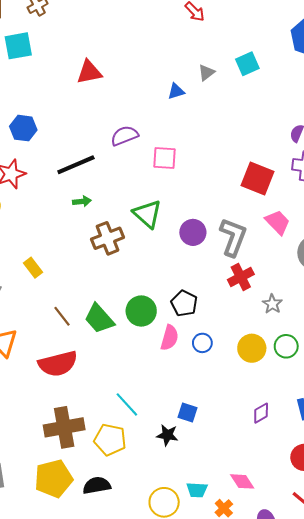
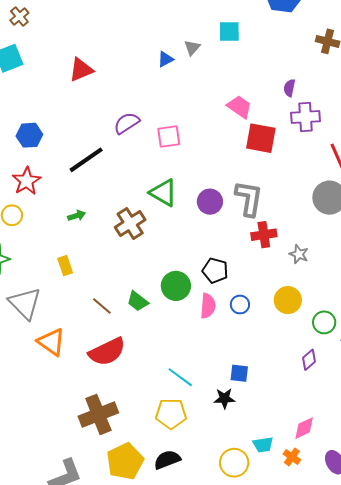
cyan square: (247, 64) -> (229, 31), turned 35
blue triangle: (176, 91) -> (165, 59), moved
green arrow: (82, 201) -> (77, 216), moved
pink trapezoid: (278, 222) -> (239, 107), moved
yellow rectangle: (33, 268) -> (65, 266), turned 30
red cross: (241, 277) -> (264, 235), turned 30
green trapezoid: (99, 319) -> (138, 301), size x0.7
green circle: (286, 346) -> (324, 322), moved
brown cross: (64, 427) -> (98, 414), moved
pink diamond: (242, 481) -> (304, 428), turned -70

